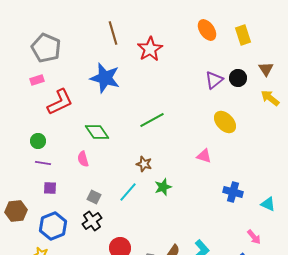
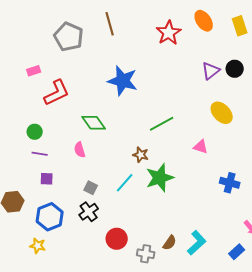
gray pentagon: (46, 48) -> (69, 37), moved
red star: (150, 49) -> (169, 33), moved
blue star: (105, 78) -> (123, 81), moved
green line: (152, 120) -> (162, 124), moved
green star: (163, 187) -> (160, 178), size x1.6

